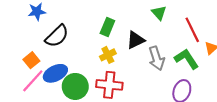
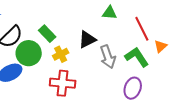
green triangle: (159, 13) -> (109, 13), turned -42
green rectangle: (107, 27) -> (47, 34), moved, turned -66
green circle: (75, 86) -> (29, 53), moved

